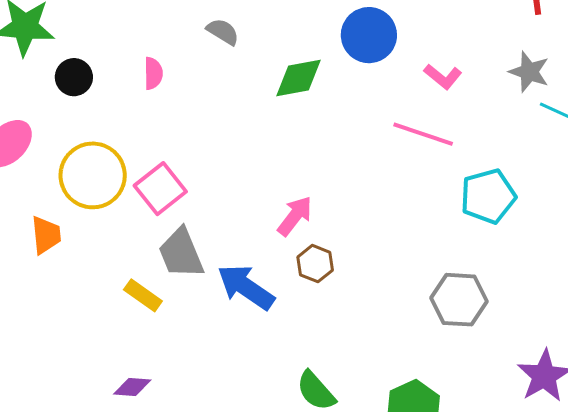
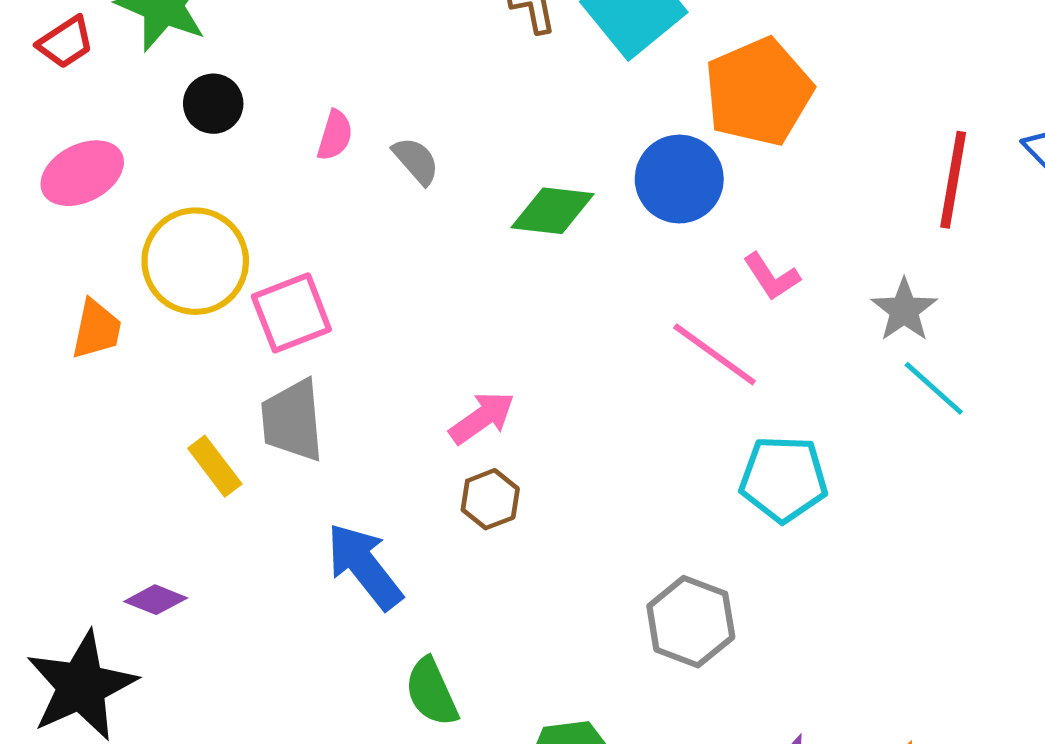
gray semicircle: (223, 32) -> (416, 161), moved
blue arrow: (246, 287) -> (364, 566), moved

